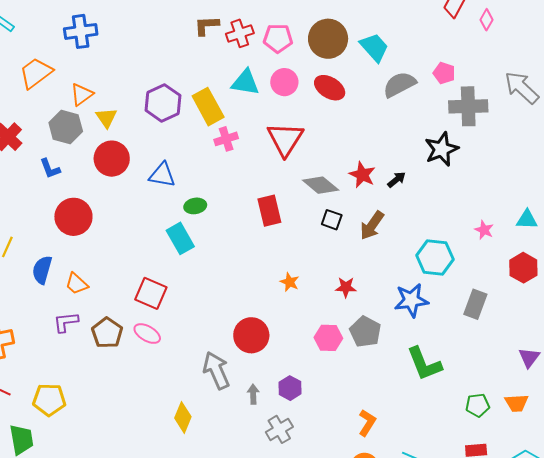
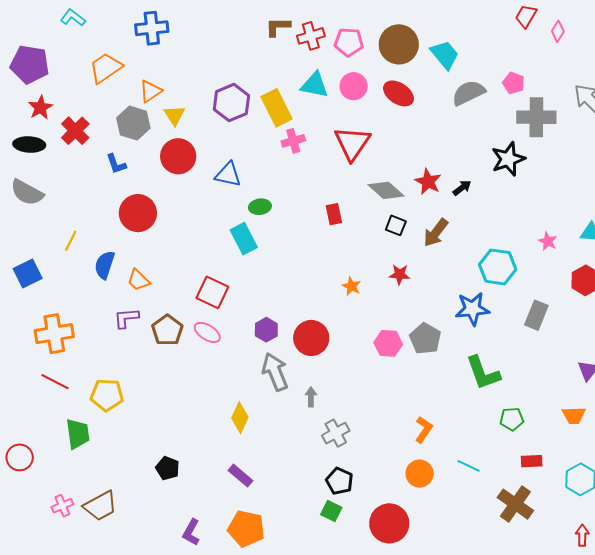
red rectangle: (269, 211) -> (334, 214), size x0.7
red star: (346, 287) -> (400, 274), moved
purple hexagon: (290, 388) -> (266, 330), moved
green pentagon: (478, 405) -> (512, 419), moved

